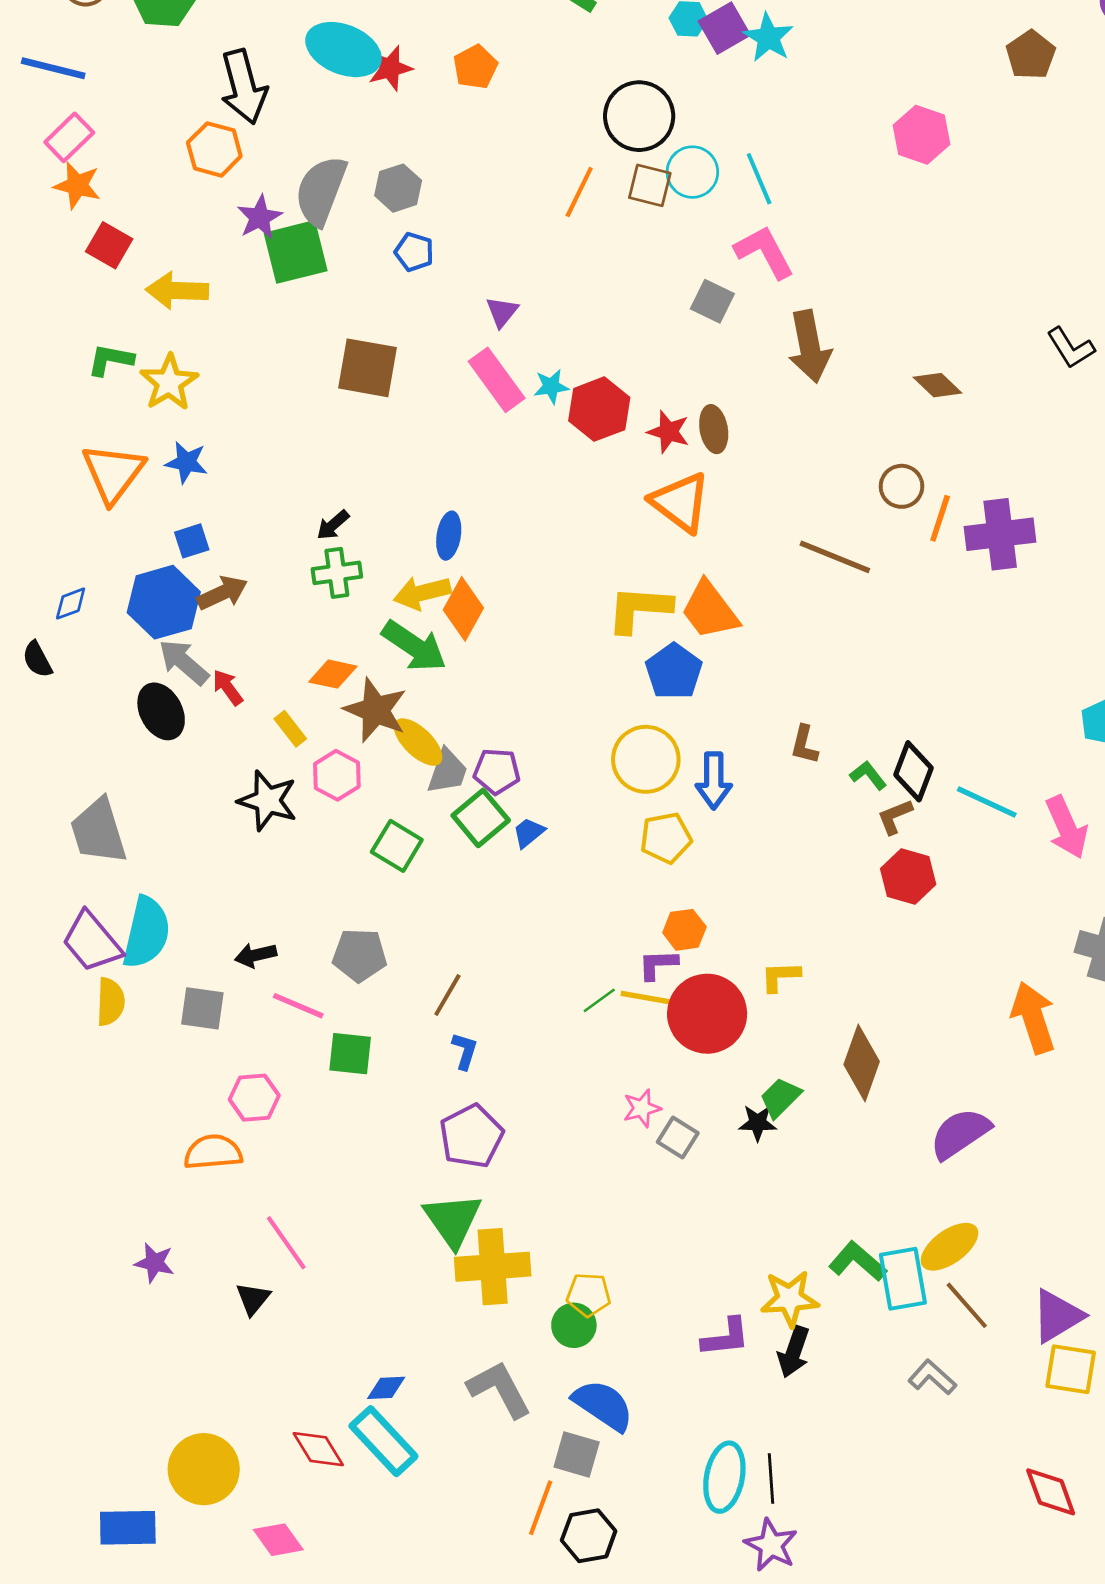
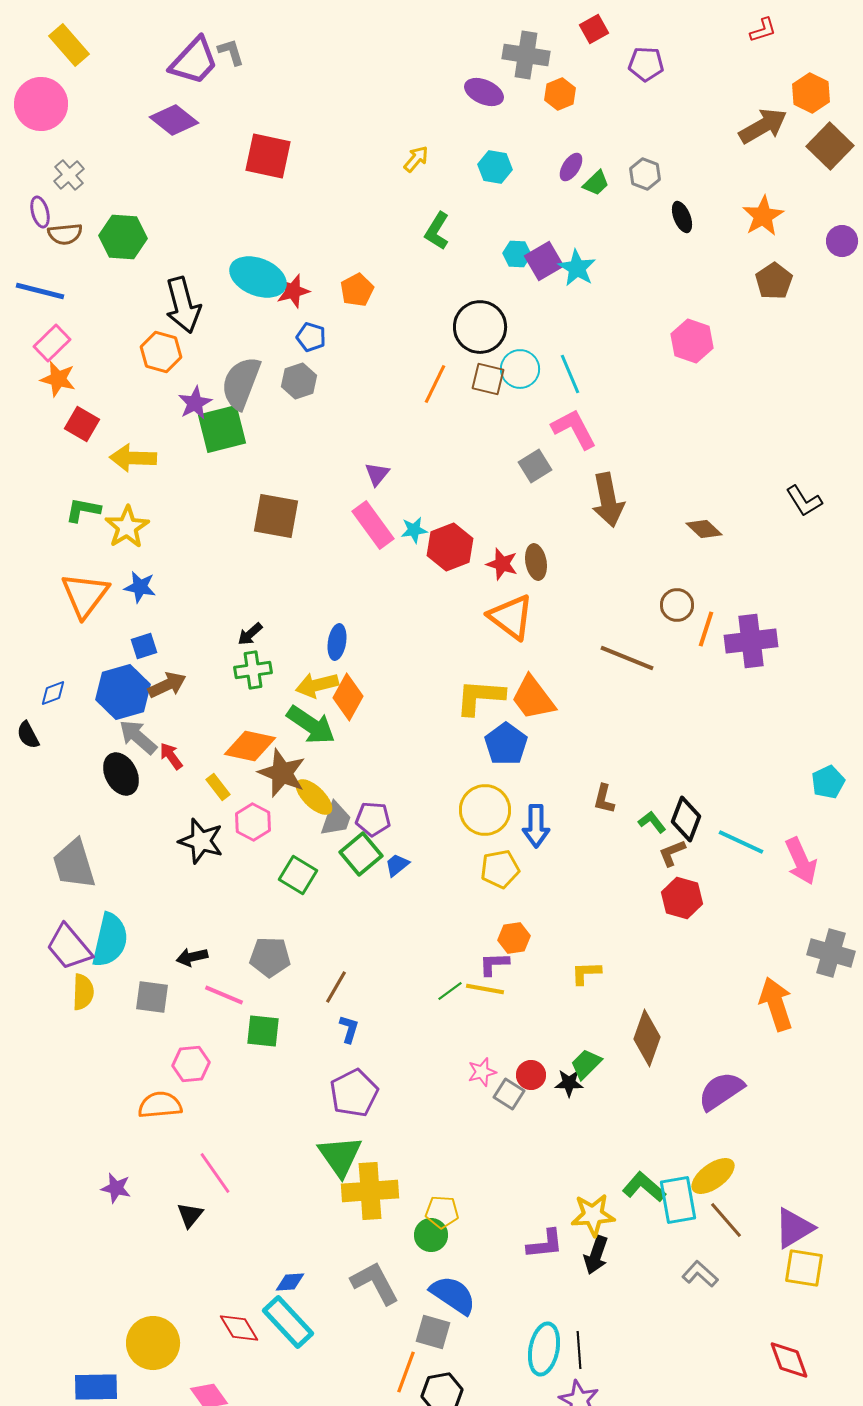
blue pentagon: (414, 252) -> (311, 337), moved
gray square: (712, 301) -> (535, 466), turned 32
orange diamond: (333, 674) -> (250, 746), size x1.4
red circle: (707, 1014) -> (531, 1075), moved, size x0.5

